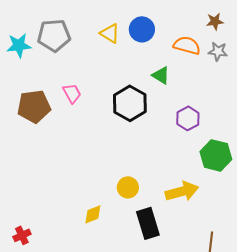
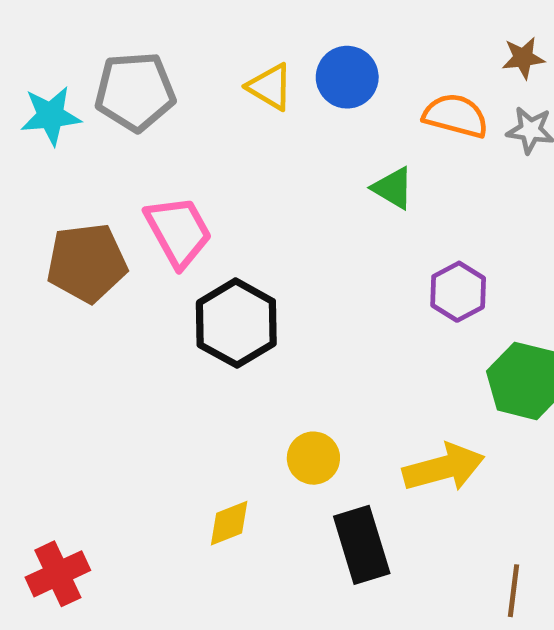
pink trapezoid: (72, 93) -> (178, 231), size x1.5
black hexagon: (130, 103) -> (236, 323), moved
red cross: (22, 235) -> (58, 574), size x1.4

